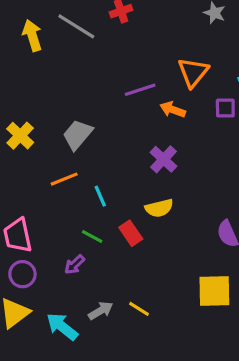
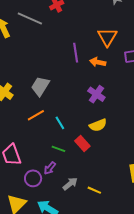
purple line: (140, 90) -> (76, 53), turned -72
purple circle: (22, 274) -> (33, 178), moved
gray arrow: (101, 311) -> (70, 184), moved

